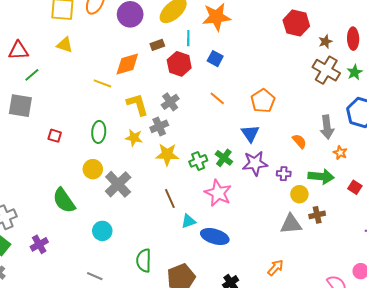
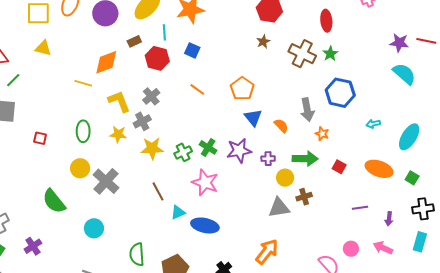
brown star: (325, 42) -> (263, 42), moved
blue triangle: (250, 133) -> (253, 118), moved
orange arrow: (275, 268) -> (267, 252), size x1.5

